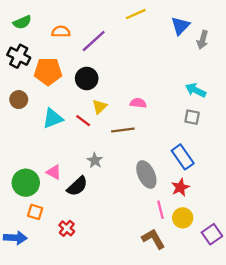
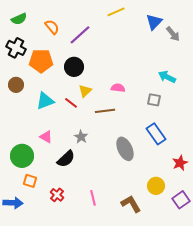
orange semicircle: (61, 32) -> (52, 27), turned 49
gray arrow: (203, 40) -> (173, 34), turned -56
gray square: (192, 117) -> (154, 100), moved
pink triangle: (54, 172) -> (46, 137), moved
red star: (180, 187) -> (180, 163), moved
pink line: (160, 210) -> (93, 198), moved

